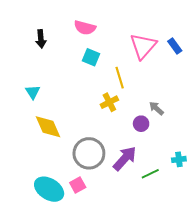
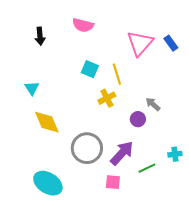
cyan square: (91, 57) -> (90, 69), moved
pink square: (78, 185) -> (113, 182), moved, turned 35

